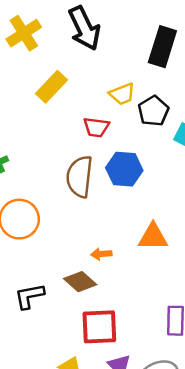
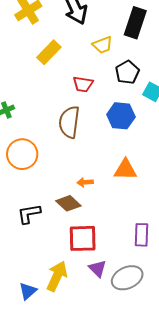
yellow trapezoid: (122, 94) -> (102, 45), moved
blue hexagon: (124, 169) -> (121, 116), moved

